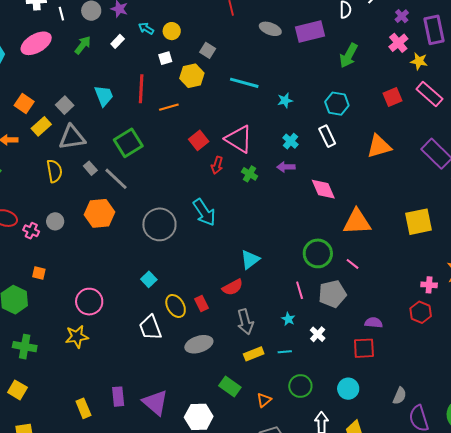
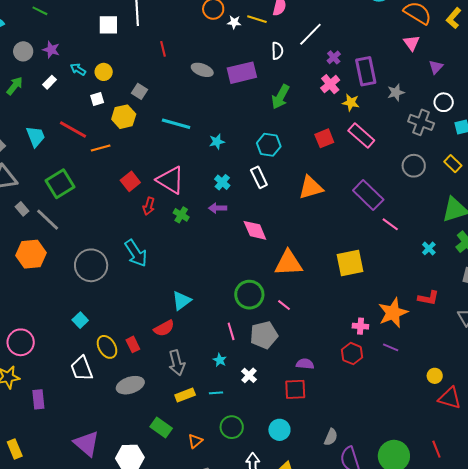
red line: (141, 89) -> (73, 129), turned -64
purple rectangle: (118, 397) -> (38, 399), moved

